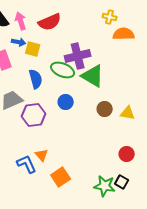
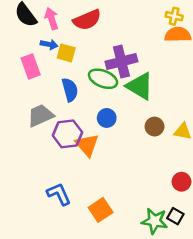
yellow cross: (110, 17) -> (174, 16), moved
orange triangle: (42, 155) -> (87, 145), moved, size x1.5

